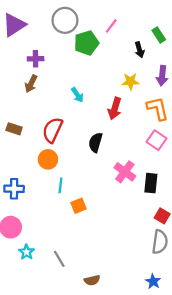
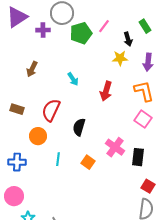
pink line: (111, 26) -> (104, 26), moved
purple cross: (36, 59) -> (43, 30), moved
yellow star: (130, 81) -> (120, 58), moved
black semicircle: (95, 142) -> (79, 127), moved
orange circle: (48, 159) -> (38, 136), moved
orange square: (78, 206) -> (88, 162), moved, turned -32

